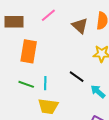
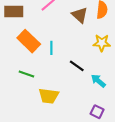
orange rectangle: (29, 51) -> (29, 41), turned -55
cyan line: (45, 83) -> (51, 48), moved

